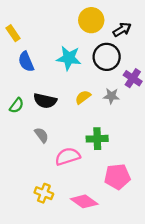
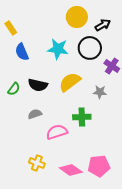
gray star: (111, 96) -> (100, 92), moved
yellow semicircle: (83, 97) -> (70, 82), size x1.6
gray semicircle: (41, 135) -> (35, 114), turned -72
pink pentagon: (117, 177) -> (99, 166), moved

